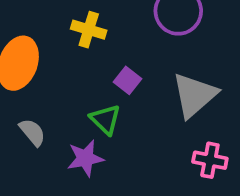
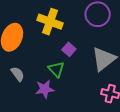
yellow cross: (89, 30) -> (50, 22), size x1.4

